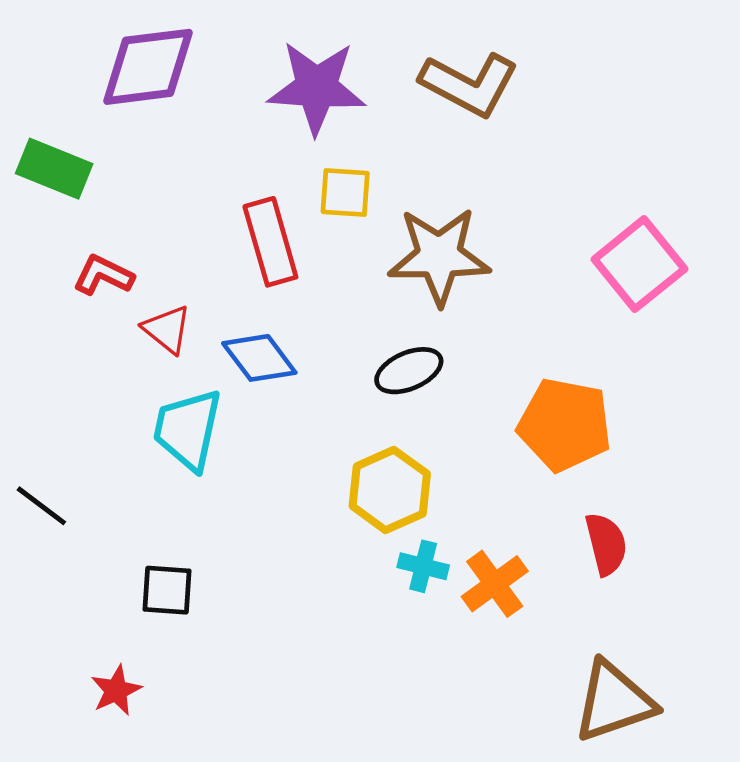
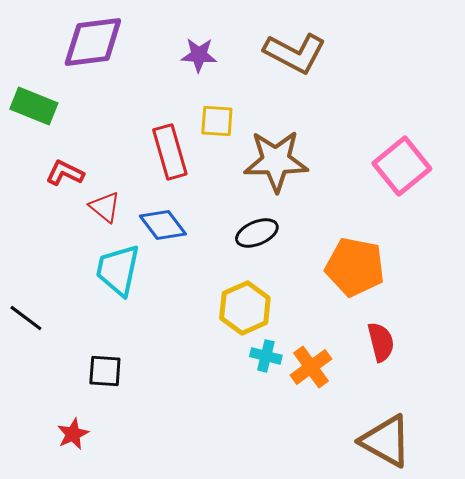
purple star: (317, 87) -> (199, 55), size x0.6
brown triangle: (614, 701) -> (386, 441), turned 48

